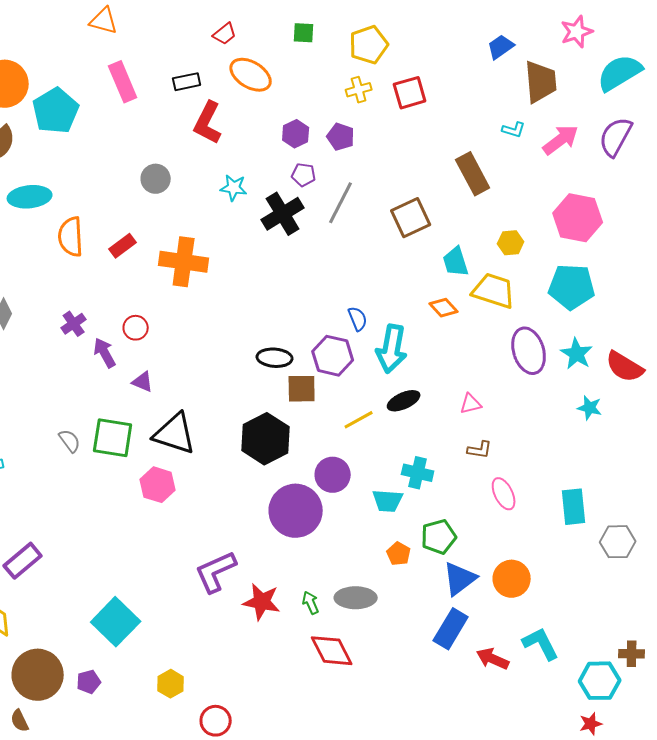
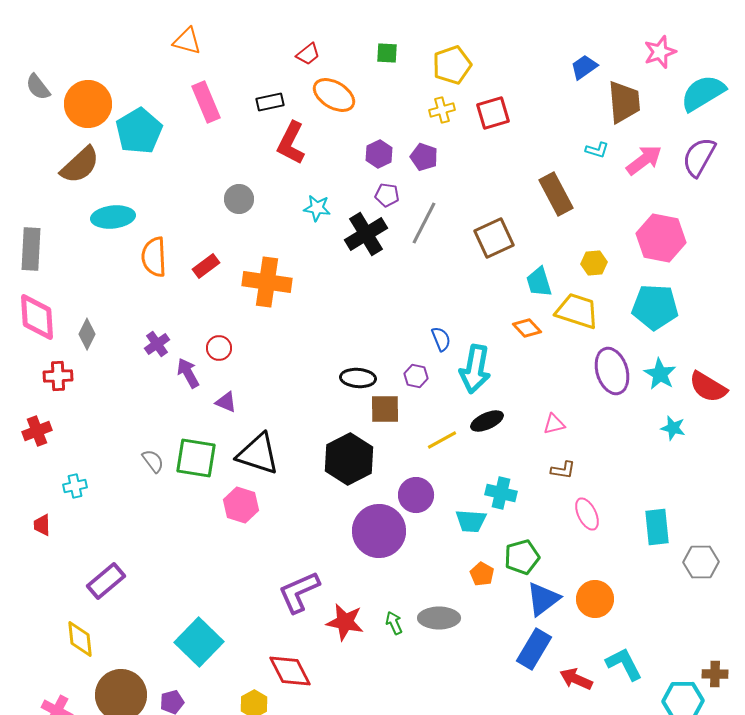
purple hexagon: (333, 356) -> (416, 376), size x0.6
red diamond: (332, 651) -> (290, 671), moved

